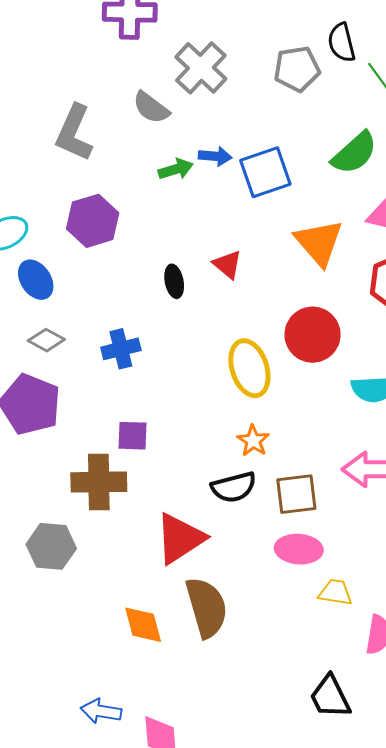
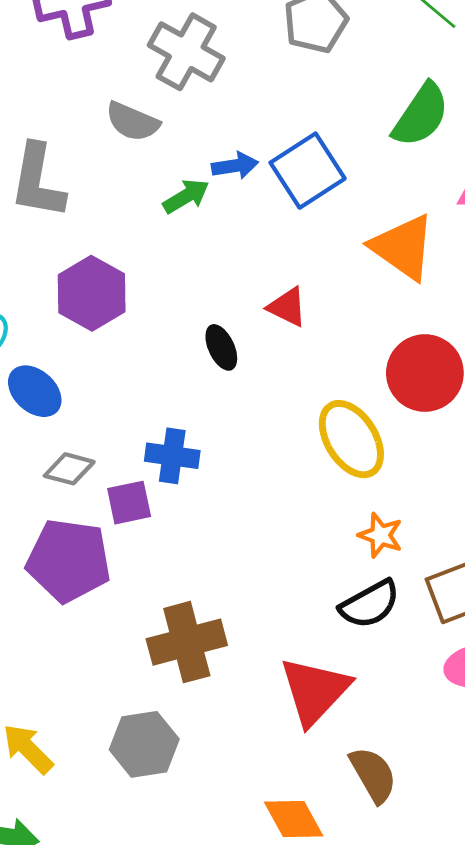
blue cross: (121, 349) -> (172, 456), turned 36
purple square: (132, 436) -> (129, 503), moved
brown semicircle: (207, 607) -> (373, 775), size x0.7

